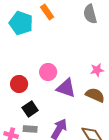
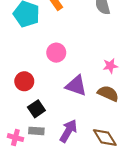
pink circle: (48, 72) -> (56, 53), moved

